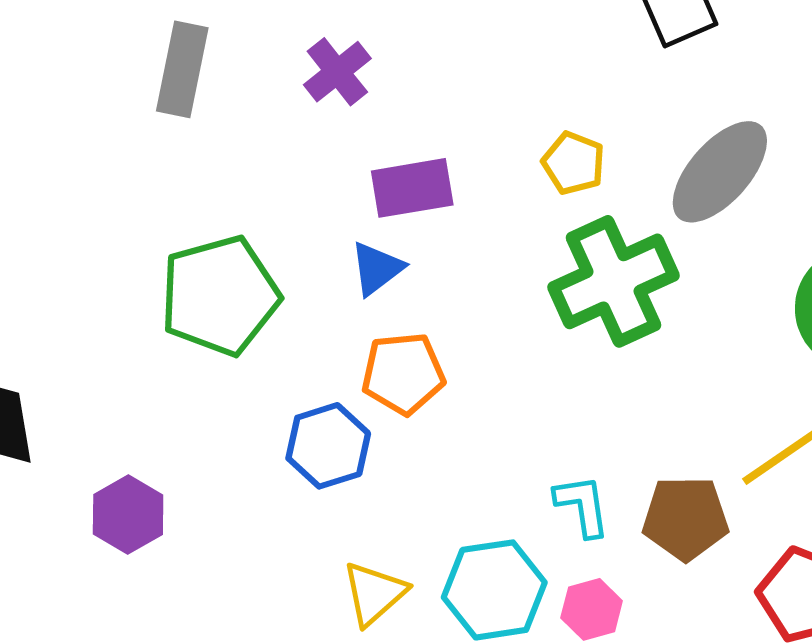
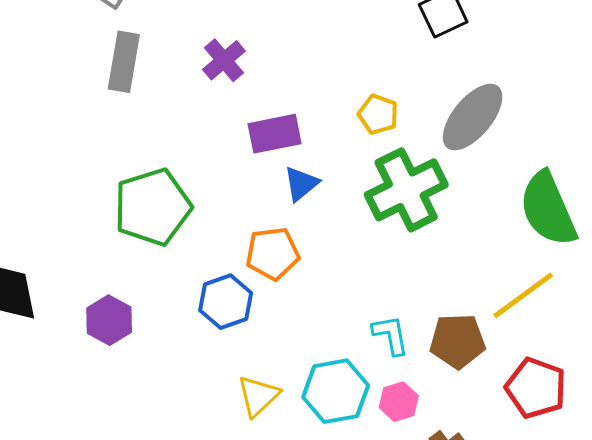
blue triangle: (377, 268) -> (301, 184), moved
purple hexagon: (128, 514) -> (109, 320), moved

